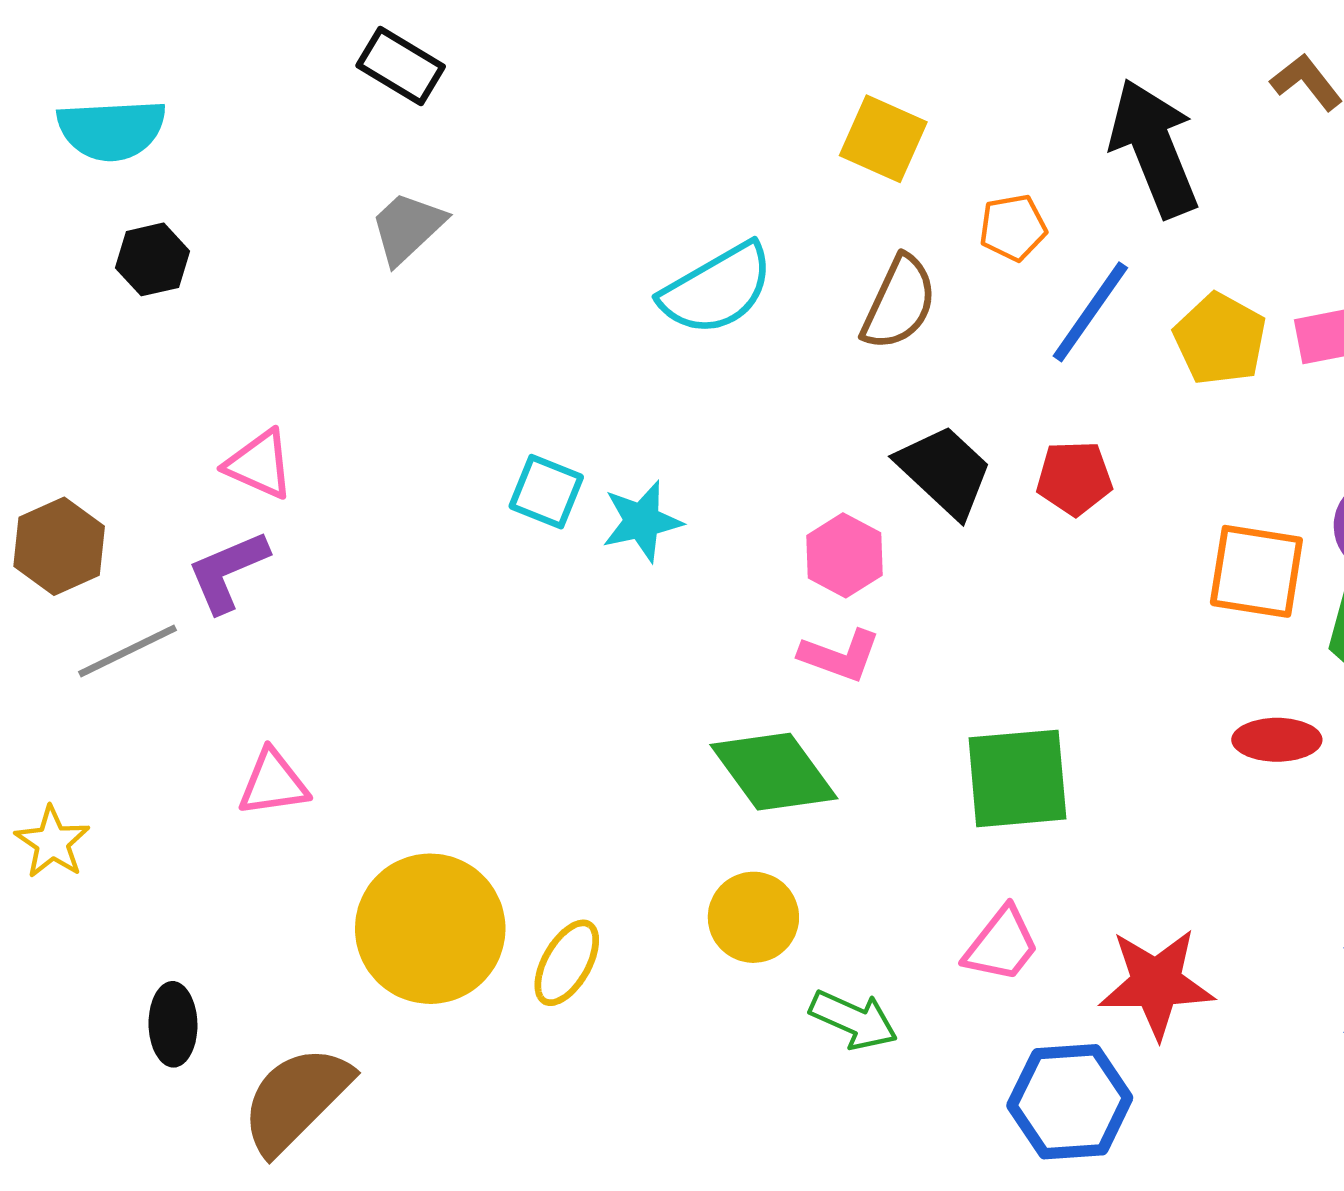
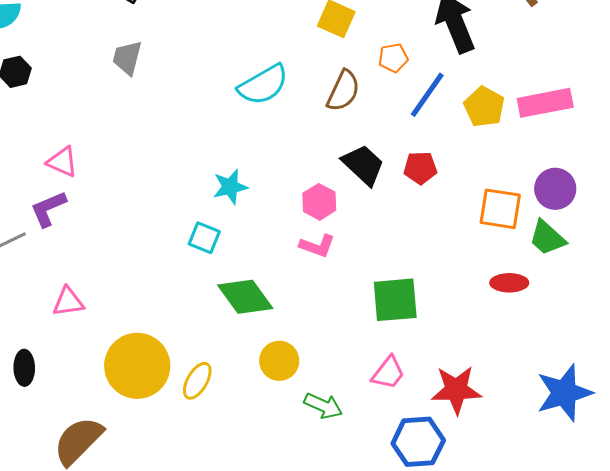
gray trapezoid: (407, 228) -> (127, 58), turned -33
cyan square: (546, 492) -> (204, 238), moved
green diamond: (774, 772) -> (245, 297), moved
black ellipse: (173, 1024) -> (24, 368), moved

